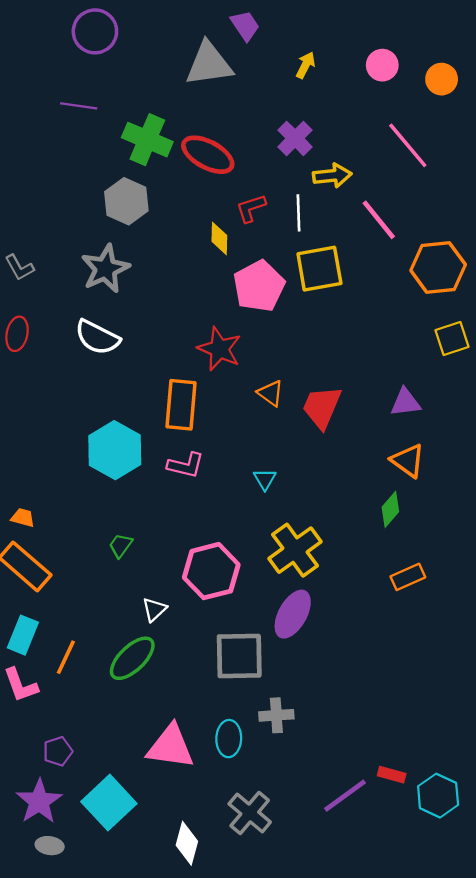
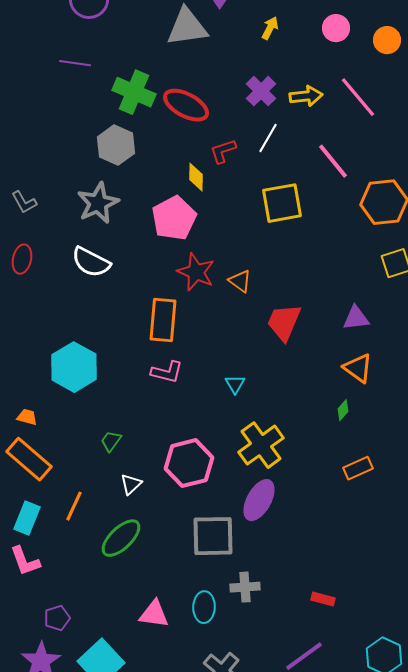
yellow arrow: (332, 176) -> (306, 96), moved
white line: (299, 213) -> (268, 138), moved, turned 32
pink pentagon: (259, 286) -> (174, 218), moved
orange triangle: (271, 393) -> (240, 281), moved
cyan hexagon: (115, 450) -> (74, 367), moved
green diamond: (390, 509) -> (343, 410), size x0.7
white triangle: (154, 609) -> (131, 484), moved
orange line: (66, 657) -> (74, 506), moved
pink triangle: (171, 747) -> (154, 614), size x0.7
red rectangle: (392, 775) -> (323, 599), moved

